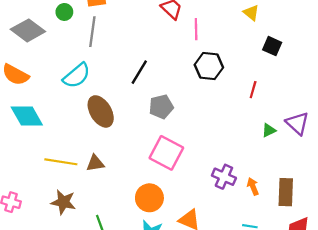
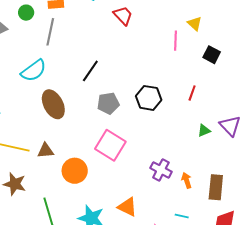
pink line: (196, 29) -> (176, 41), moved
black hexagon: (209, 66) -> (149, 98), moved
orange circle: (149, 198) -> (75, 171), moved

